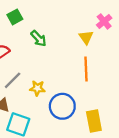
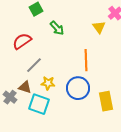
orange line: (86, 69) -> (86, 60), moved
yellow star: (37, 88) -> (48, 83), moved

